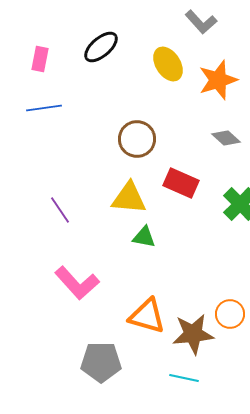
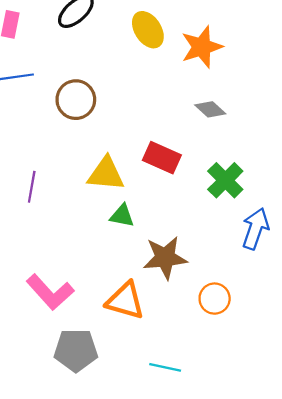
brown circle: (137, 139) -> (76, 100), moved
purple line: (60, 210) -> (32, 187), turned 44
pink L-shape: (77, 283) -> (50, 292), moved
brown star: (193, 334) -> (165, 258), moved

